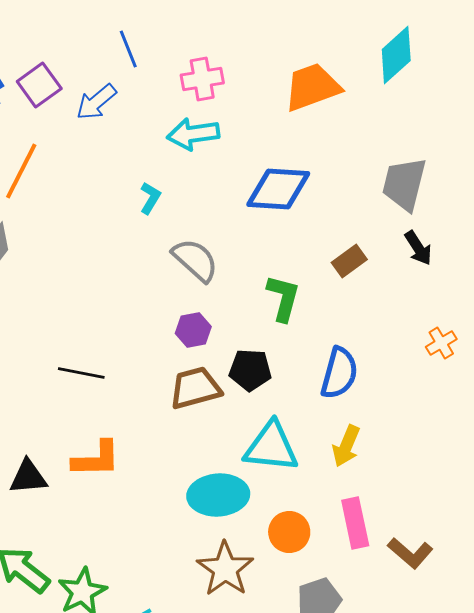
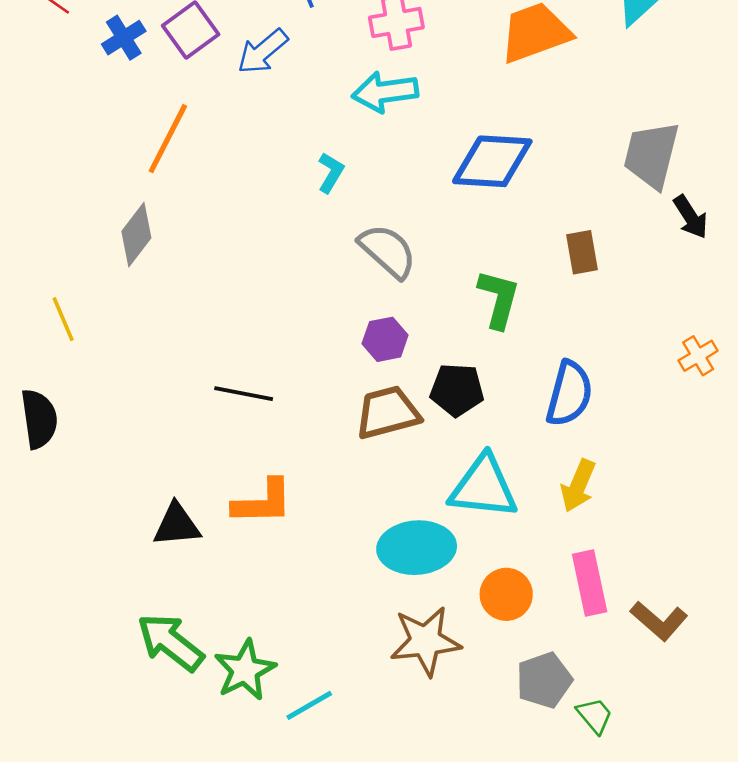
black arrow: (418, 248) -> (691, 217), moved
brown rectangle: (349, 261) -> (582, 252), turned -64
brown star: (225, 569) -> (425, 641), turned 30

